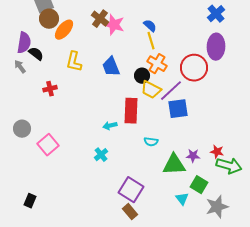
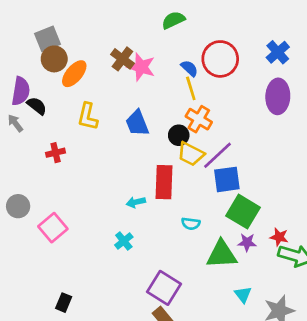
red circle: (194, 68) -> (220, 59), moved
green square: (199, 185) -> (243, 212), moved, size x1.4
cyan triangle: (182, 199) -> (243, 295), moved
black rectangle: (30, 201) -> (64, 303), moved

